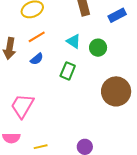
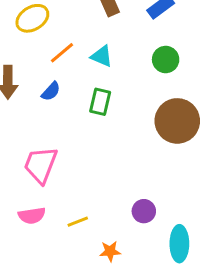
orange line: (37, 37) -> (62, 53), moved
green circle: (98, 48) -> (166, 60), moved

